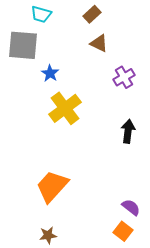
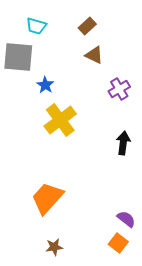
brown star: (48, 235) -> (54, 247), moved

